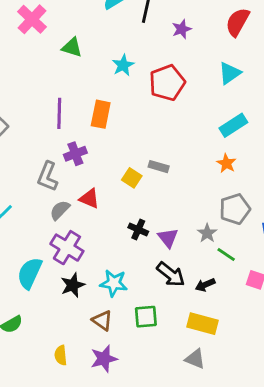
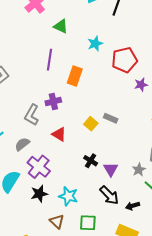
purple star: (182, 29) -> (141, 85), moved
purple line: (59, 113) -> (49, 60), moved
gray semicircle: (60, 210) -> (22, 144), moved

